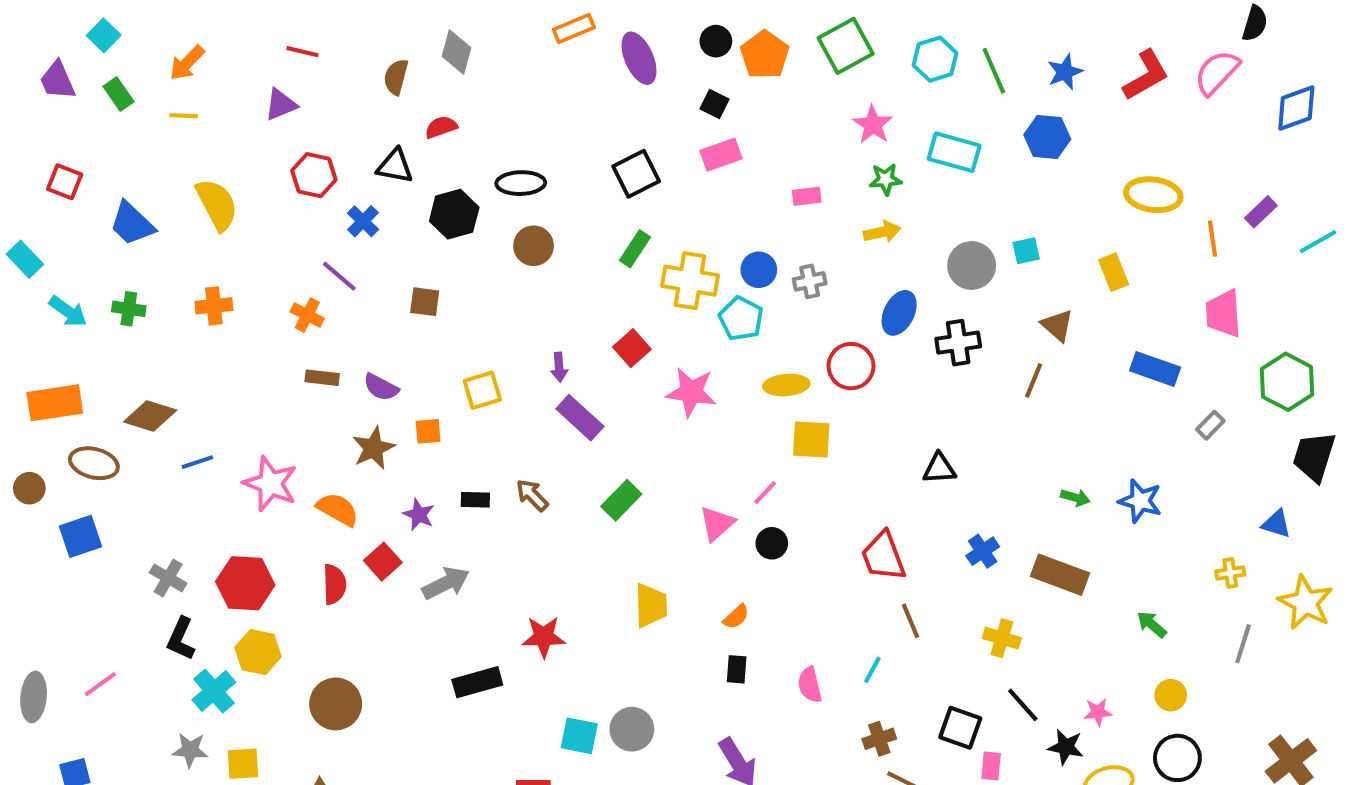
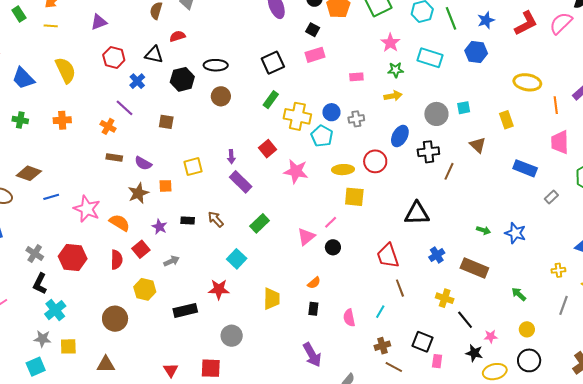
brown line: (1034, 380) -> (449, 171), moved
black triangle: (939, 469) -> (417, 213), size x1.5
gray arrow: (446, 583) -> (172, 261), size x0.7
yellow trapezoid: (651, 605) -> (272, 299), moved
yellow hexagon: (258, 652) -> (145, 289), moved
black line: (1023, 705) -> (465, 320), moved
gray circle: (632, 729) -> (232, 336), moved
cyan square: (579, 736) -> (237, 259), moved, turned 30

